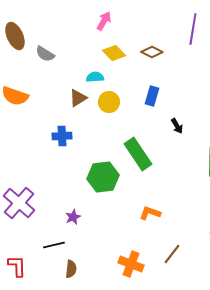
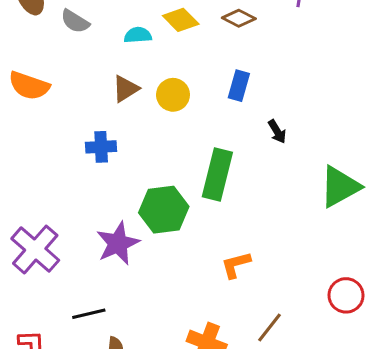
cyan semicircle: (95, 77) -> (138, 35), moved
green rectangle: (138, 154) -> (217, 174), turned 48
orange L-shape: (150, 213) -> (236, 265), turned -35
purple star: (73, 217) -> (118, 243), moved, size x1.8

